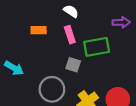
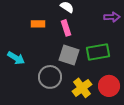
green rectangle: (97, 47) -> (98, 52), moved
gray square: (73, 65) -> (69, 55), size x1.5

